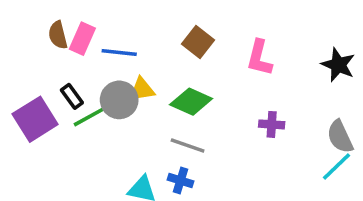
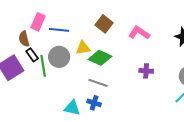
brown semicircle: (58, 35) -> (24, 39), moved
pink L-shape: (259, 58) -> (139, 33), turned 110
yellow triangle: (142, 89) -> (83, 48), moved
green line: (91, 116) -> (43, 66), turned -70

